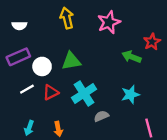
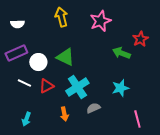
green triangle: (71, 61) -> (65, 57), turned 36
white line: (27, 89) -> (24, 83), turned 56
orange arrow: (58, 129) -> (64, 114), moved

